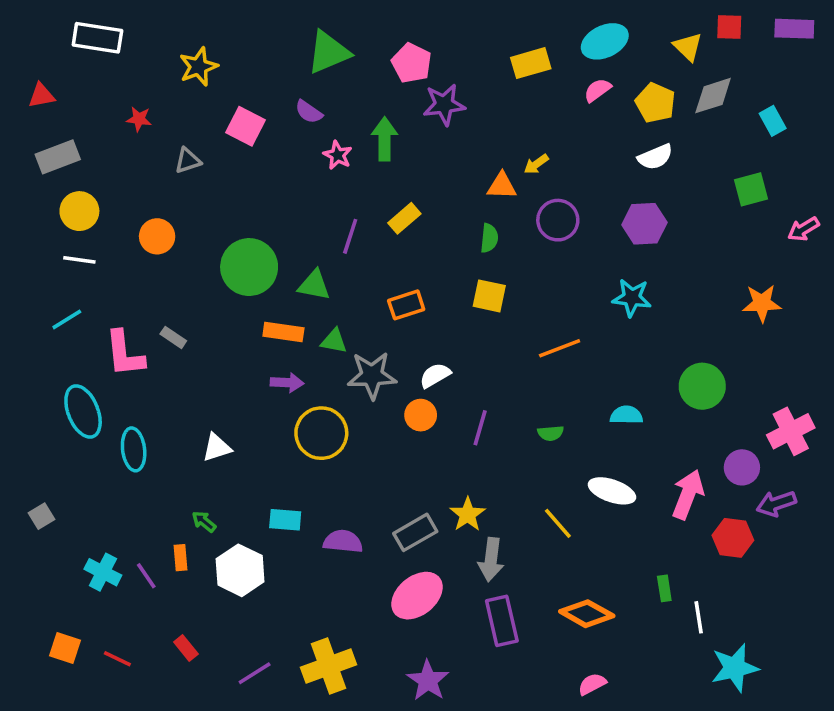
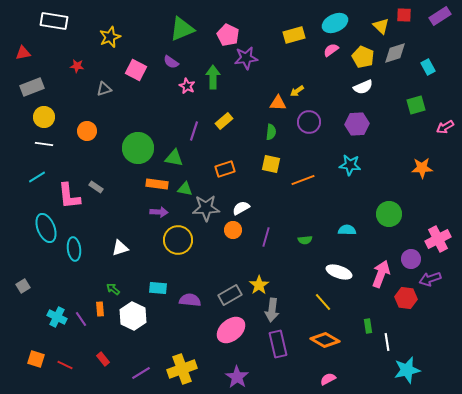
purple rectangle: (794, 29) -> (440, 16), turned -35
orange line: (560, 348) -> (303, 180), moved
yellow line: (558, 523) -> (323, 302), moved

